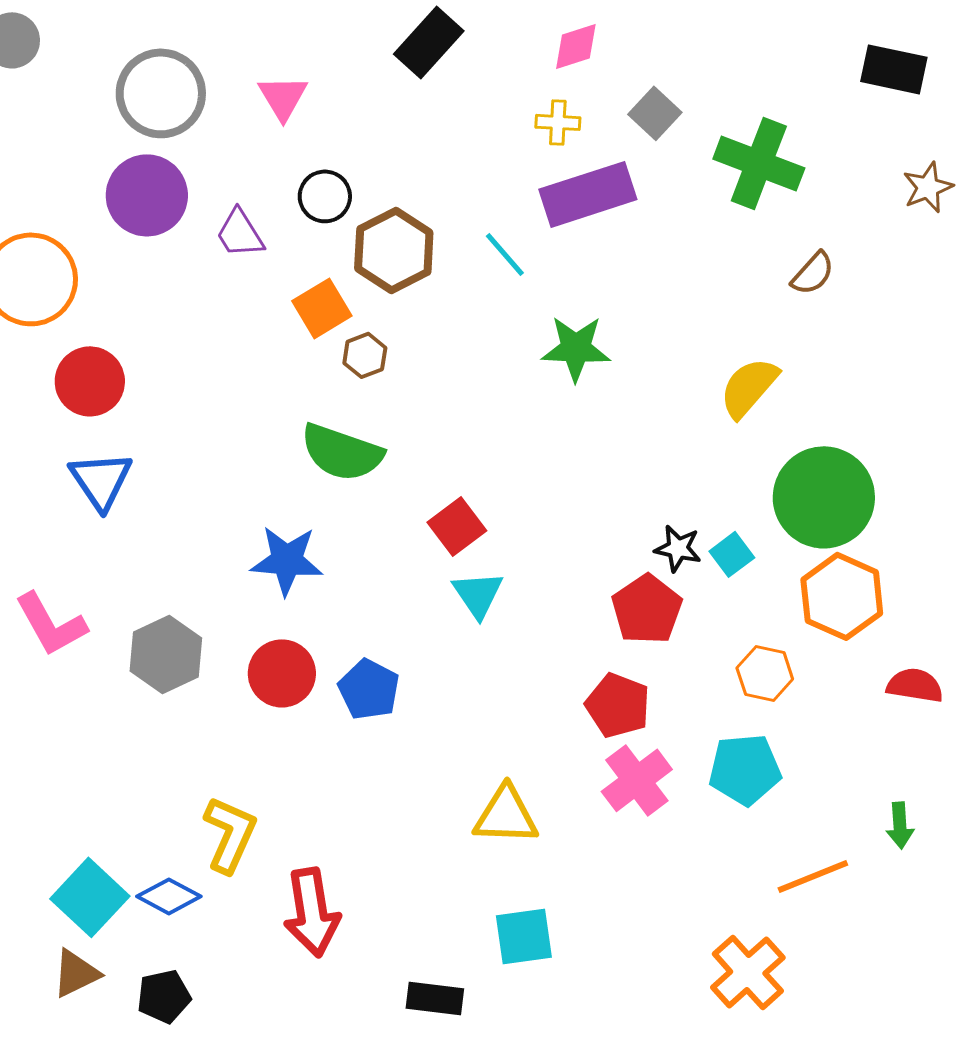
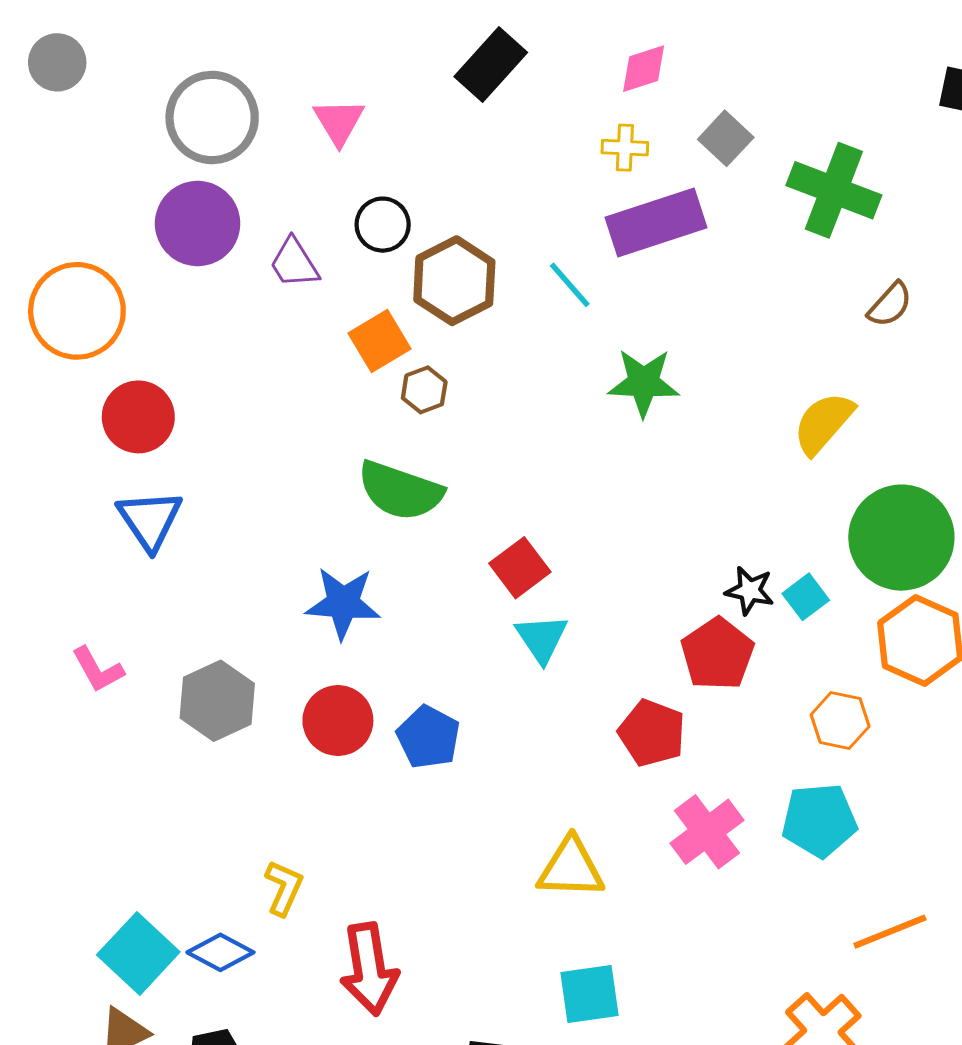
pink L-shape: (51, 624) -> (98, 670), size x0.7
red pentagon: (618, 705) -> (652, 733), moved
yellow L-shape: (230, 834) -> (284, 888), size x0.7

